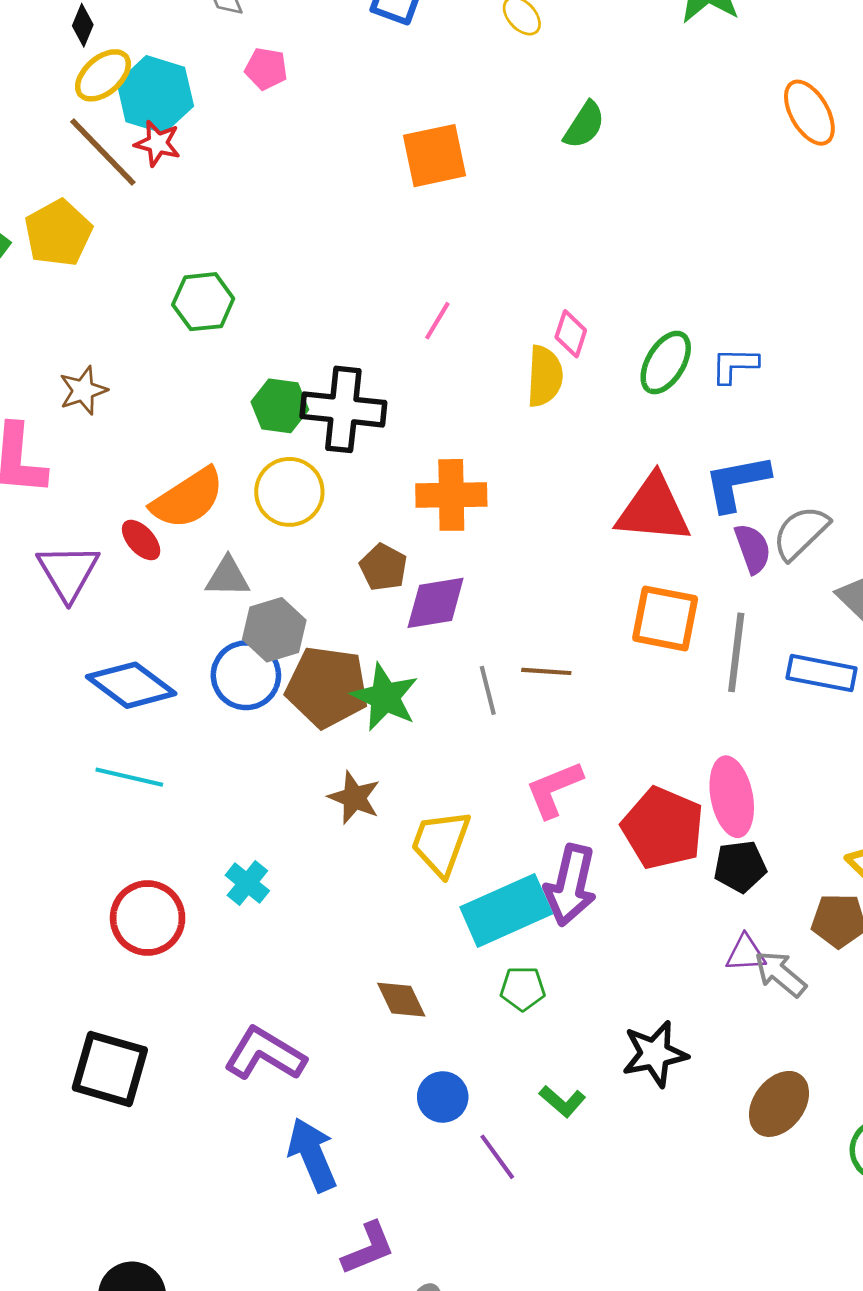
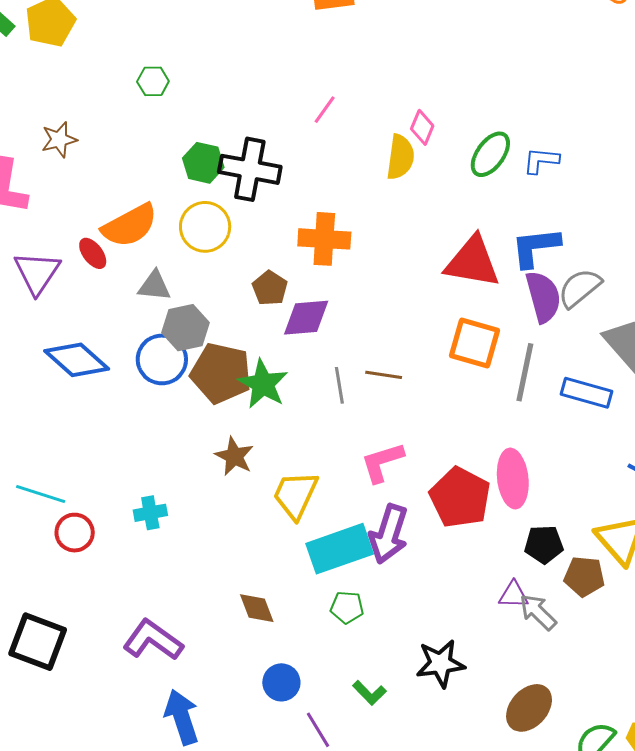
green hexagon: (203, 302) -> (153, 81), size x0.7
purple semicircle: (753, 549) -> (543, 297), size x1.4
cyan line: (129, 777) -> (41, 494), moved
black pentagon: (740, 867) -> (544, 544), moved
cyan cross: (247, 883) -> (150, 513), turned 36
red circle: (148, 918) -> (75, 533), size x0.7

